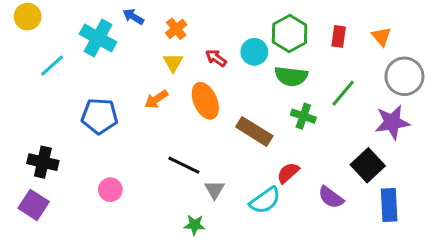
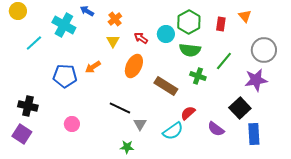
orange triangle: (381, 36) -> (245, 16), moved
orange arrow: (156, 99) -> (93, 67), moved
orange ellipse: (205, 101) -> (134, 66), turned 50

